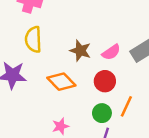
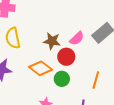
red circle: (105, 81) -> (66, 57), moved
green circle: (102, 113) -> (62, 79), moved

